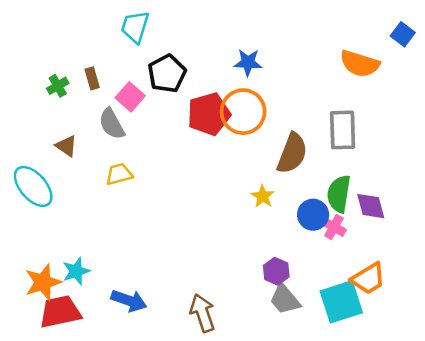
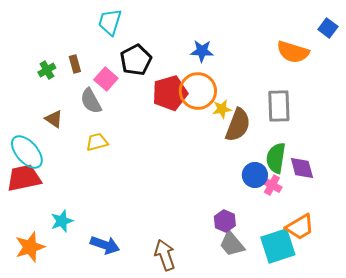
yellow star: (263, 196) -> (222, 109), moved, turned 30
orange star: (43, 282) -> (30, 247), moved
red trapezoid: (60, 312) -> (24, 178), moved

